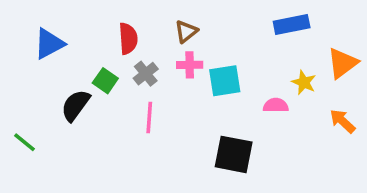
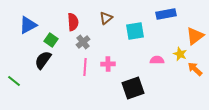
pink cross: (190, 65) -> (108, 64), moved
green square: (105, 81) -> (51, 40), moved
cyan square: (225, 81) -> (135, 31), moved
yellow star: (304, 82) -> (180, 54), moved
black square: (234, 154) -> (133, 88), turned -30

